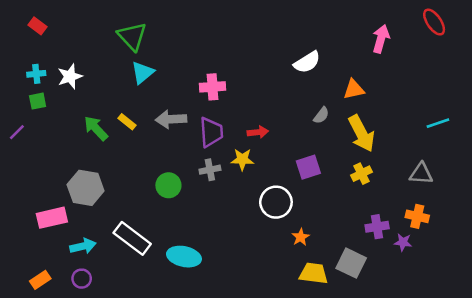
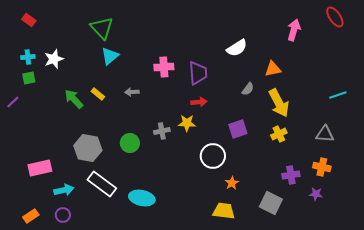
gray arrow: (171, 119) -> (132, 92), size x0.6
purple trapezoid: (211, 132) -> (198, 73), moved
gray hexagon: (86, 188) -> (88, 148), moved
purple star: (403, 242) -> (316, 194), moved
yellow trapezoid: (314, 273) -> (224, 211), moved

